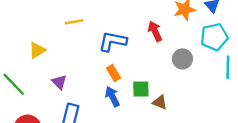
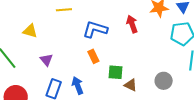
yellow triangle: (37, 50) -> (30, 31), turned 42
gray circle: (182, 59) -> (164, 81), moved
blue arrow: (112, 97) -> (78, 86), moved

